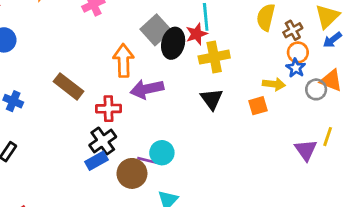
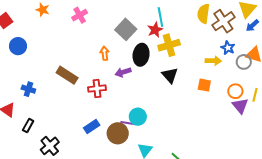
brown cross: (293, 30) -> (223, 21), size x1.6
black ellipse: (173, 43) -> (141, 55), moved
orange circle: (298, 52) -> (235, 91), moved
orange arrow: (123, 61) -> (105, 53), size x0.6
purple arrow: (147, 89) -> (123, 72), size x0.7
orange square: (258, 106) -> (204, 85), moved, turned 32
black cross: (103, 141) -> (50, 146), moved

